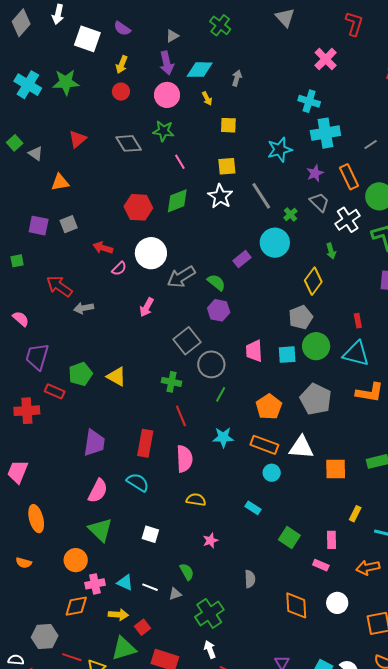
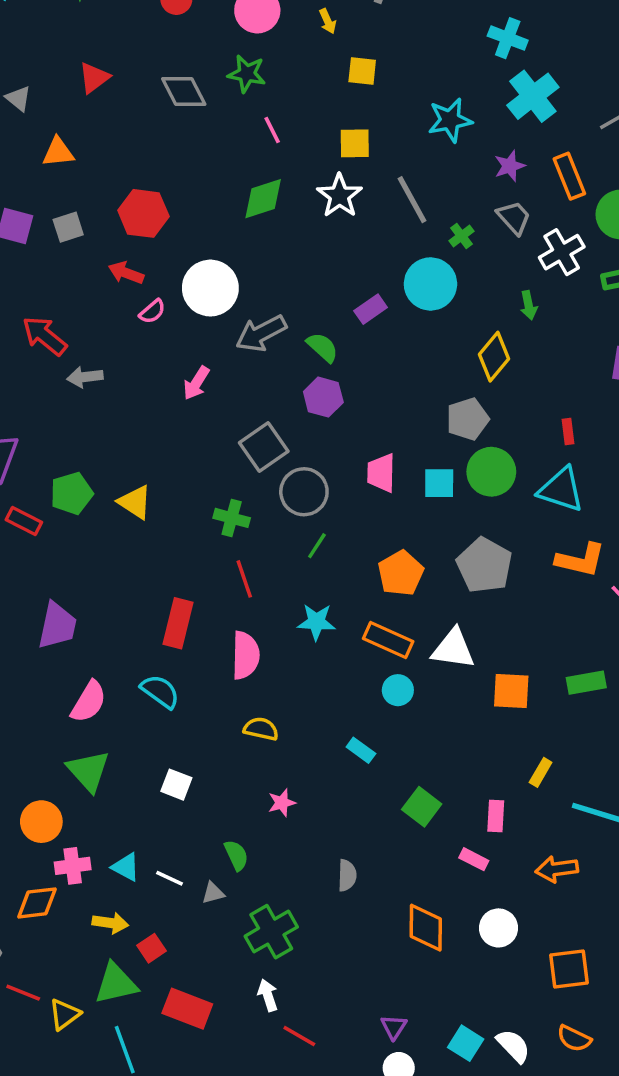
cyan cross: (325, 133) -> (533, 96), turned -32
red hexagon: (138, 207) -> (143, 213), moved
purple trapezoid: (94, 443) -> (57, 626), moved

